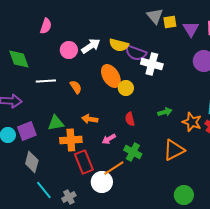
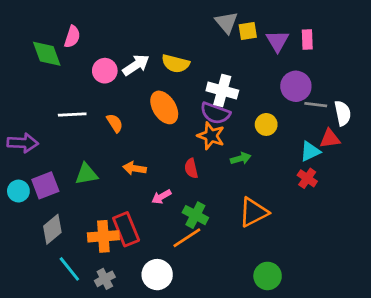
purple semicircle: (136, 53) -> (215, 113), moved
green diamond: (19, 59) -> (47, 54), moved
yellow circle: (126, 88) -> (266, 124), moved
orange star: (192, 122) -> (211, 136), moved
orange cross: (71, 140) -> (103, 236), moved
gray diamond: (32, 162) -> (52, 229), turned 35
orange line: (114, 168) -> (187, 238), moved
white circle: (102, 182) -> (157, 275), moved

